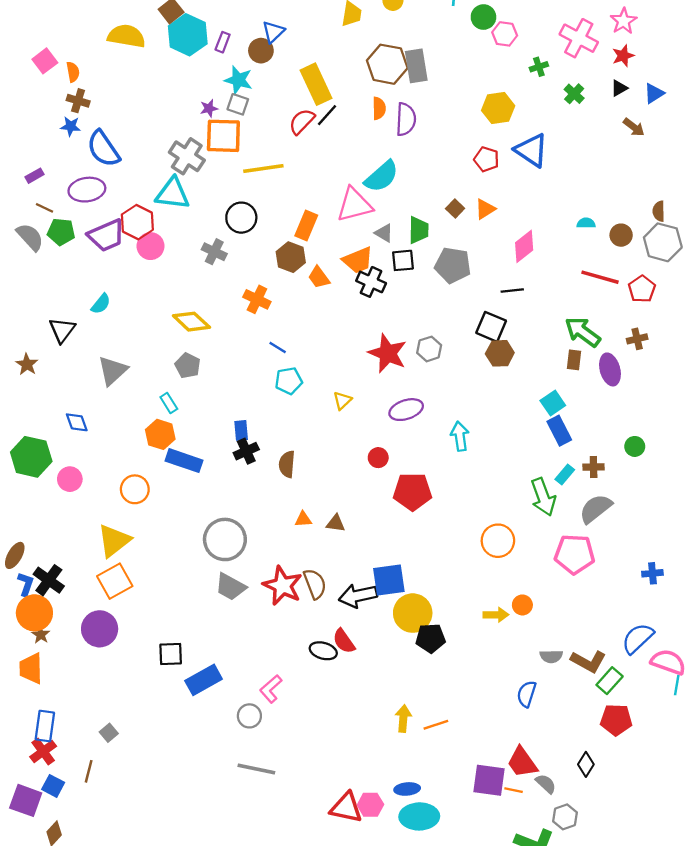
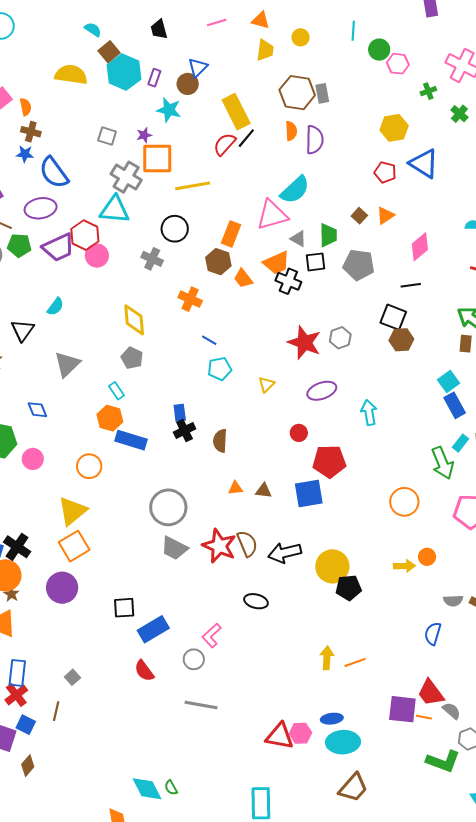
gray rectangle: (416, 66) -> (322, 93), size x0.7
gray square: (238, 104) -> (107, 136), moved
yellow diamond: (191, 322) -> (134, 320), turned 44
blue square: (389, 580) -> (309, 494), moved
red semicircle: (344, 641) -> (144, 671), moved

